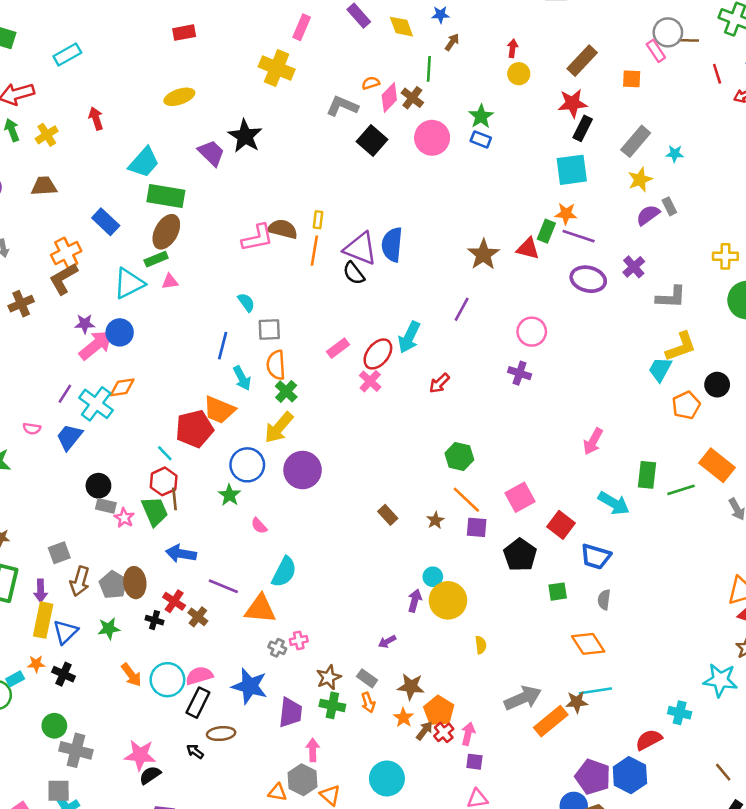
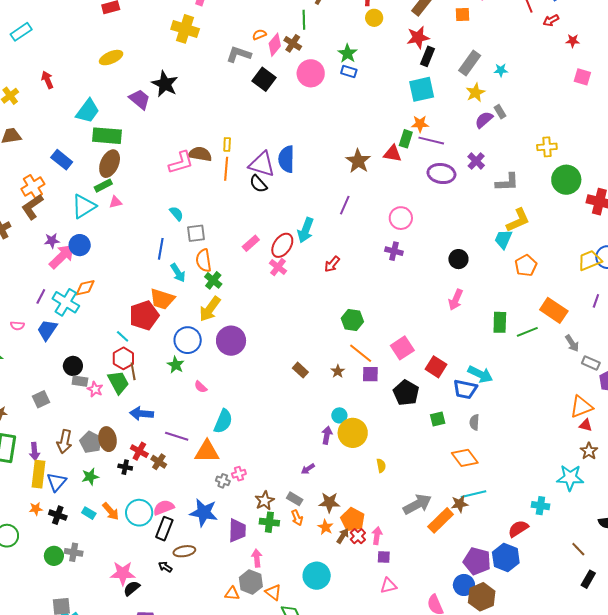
black circle: (717, 385) -> (458, 259), moved
cyan arrow: (614, 503) -> (480, 374), moved
gray square: (59, 553) -> (41, 399), moved
cyan rectangle: (15, 679) -> (89, 513), moved, turned 64
gray cross: (76, 750) -> (74, 552), moved, size x0.7

